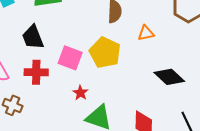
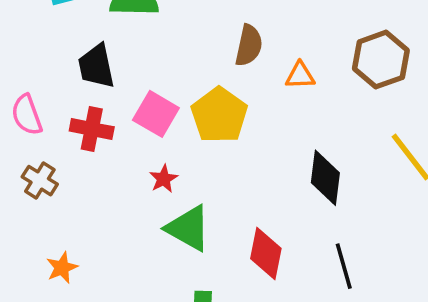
orange triangle: (146, 33) -> (300, 76), moved
black diamond: (169, 77) -> (325, 178), turned 44

